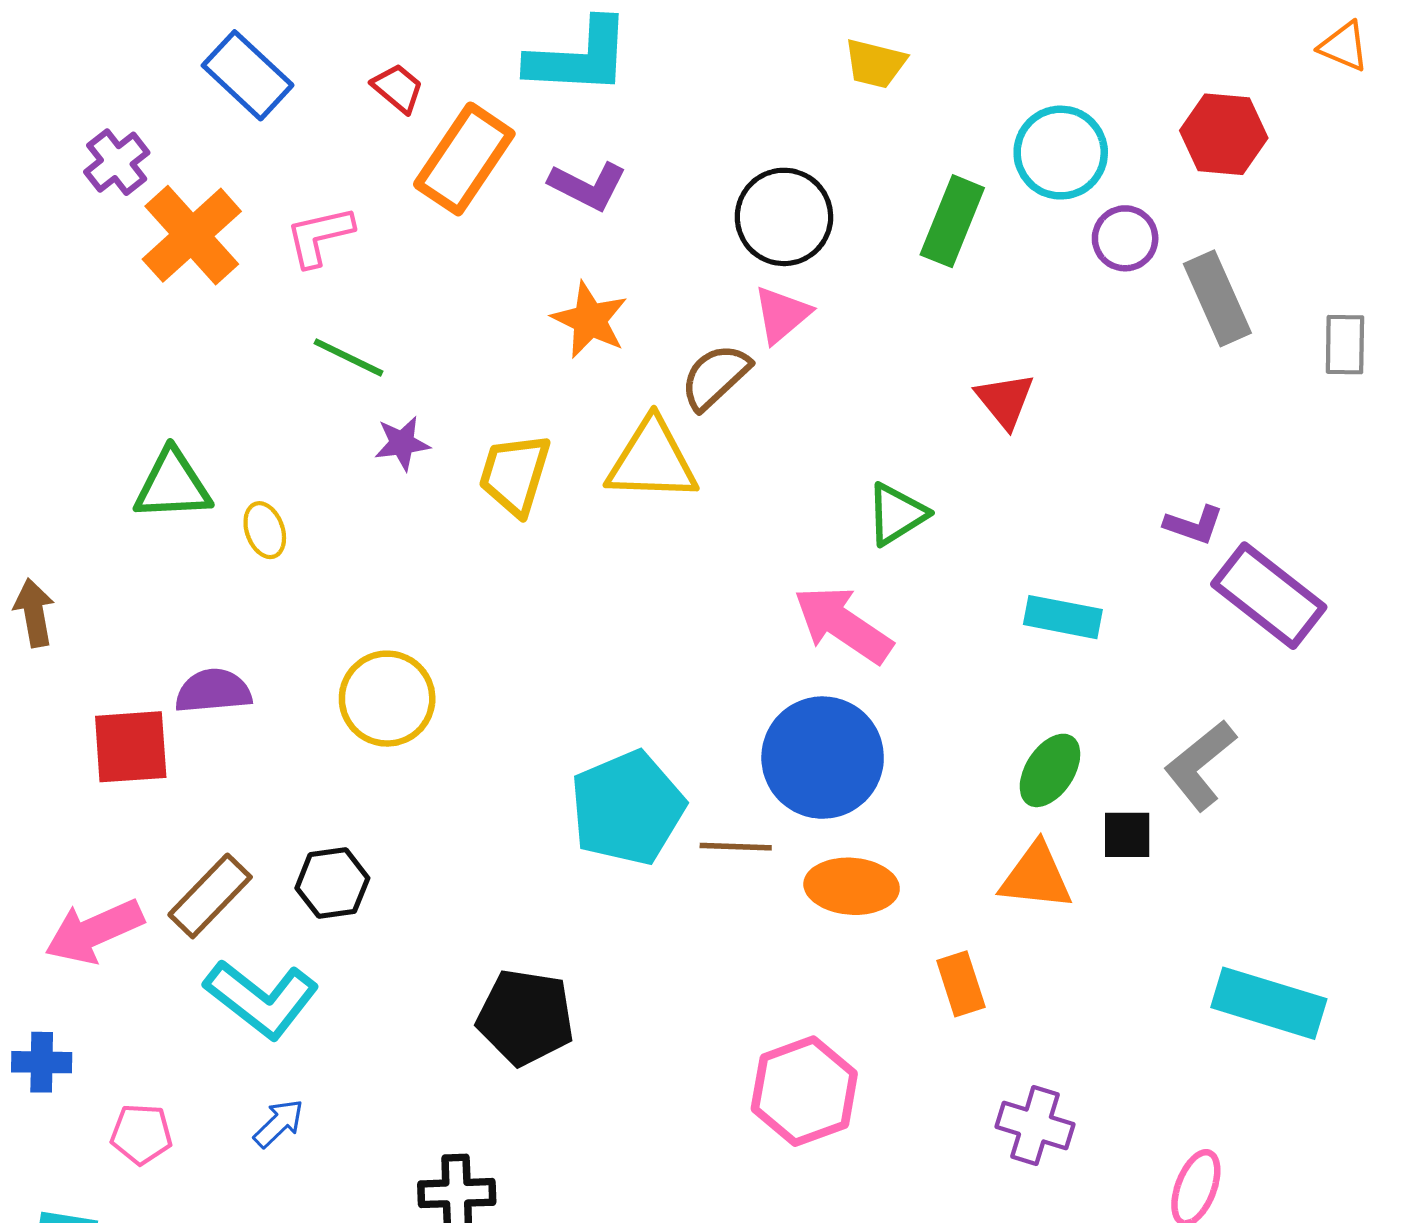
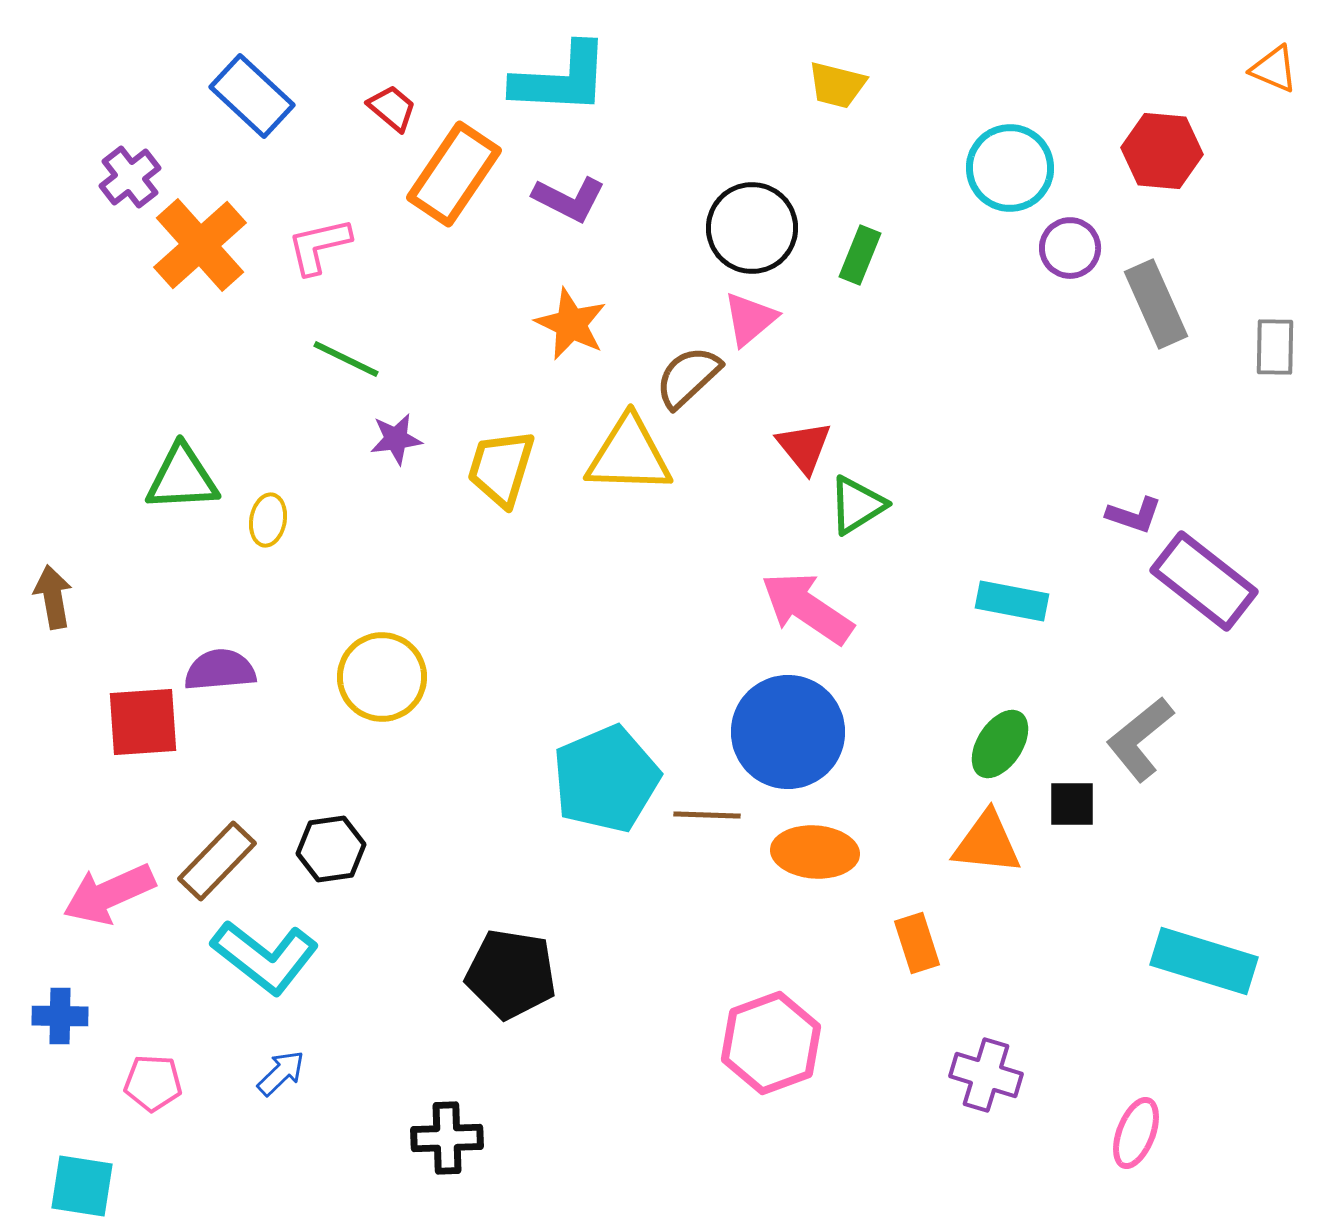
green rectangle: (952, 221) -> (860, 255), moved, size x0.7
red triangle: (1005, 400) -> (804, 447), moved
yellow ellipse: (265, 530) -> (268, 520), turned 30

